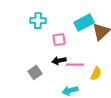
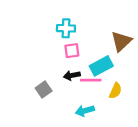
cyan cross: (38, 21) -> (66, 28), moved
cyan rectangle: (84, 23) -> (101, 66), moved

